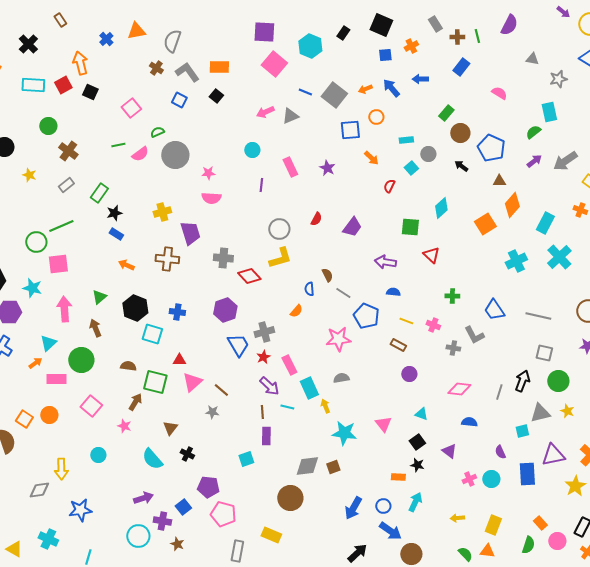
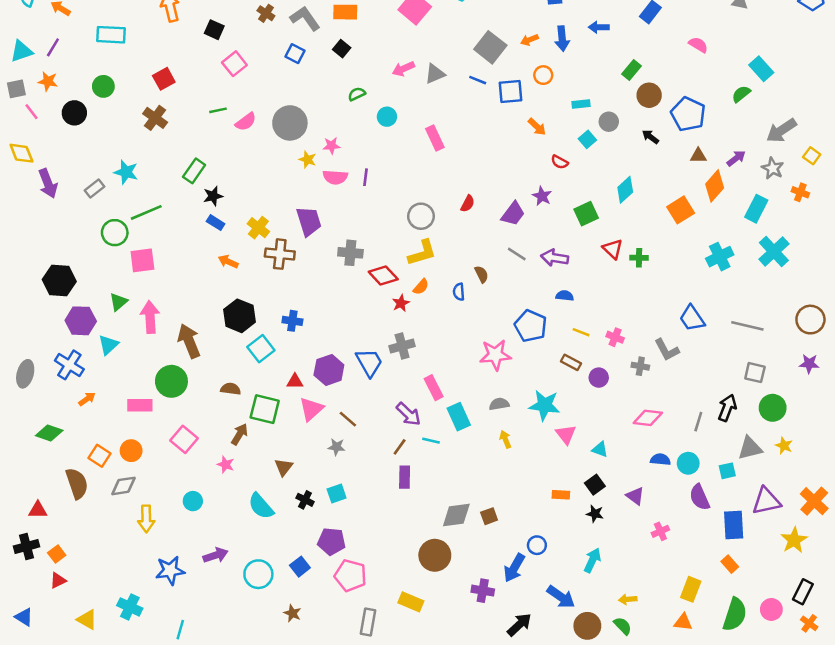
gray star: (558, 79) -> (773, 168), moved, turned -30
red square: (63, 85) -> (164, 79), moved
blue arrow: (391, 88) -> (562, 39), turned -144
black square: (90, 92) -> (214, 30), moved
blue line: (305, 92) -> (478, 80), moved
cyan rectangle: (549, 112) -> (761, 69), turned -30
green circle: (48, 126) -> (103, 86), moved
green semicircle: (157, 132) -> (357, 94), moved
purple arrow: (534, 161) -> (736, 158), moved
purple star: (327, 168) -> (542, 196), moved
yellow star: (29, 175) -> (308, 160), moved
gray rectangle: (66, 185) -> (95, 188), moved
purple line: (261, 185) -> (366, 177), moved
red semicircle: (389, 186) -> (560, 162), turned -88
yellow cross: (162, 212) -> (258, 228), moved, turned -36
green square: (410, 227) -> (586, 214), turned -30
cyan star: (32, 288) -> (126, 172), moved
gray line: (343, 293) -> (517, 254), moved
green cross: (452, 296) -> (639, 258), moved
green triangle: (99, 297) -> (118, 302), moved
purple hexagon: (225, 310) -> (329, 370), moved
orange semicircle: (296, 311) -> (421, 287), moved
brown arrow: (95, 328) -> (189, 341), size x1.5
cyan square: (152, 334) -> (261, 349), turned 35
cyan triangle: (48, 343) -> (108, 345), moved
red star: (263, 357) -> (401, 303), moved
orange arrow: (35, 363) -> (87, 399), moved
purple circle: (409, 374) -> (599, 378), moved
yellow arrow: (325, 406) -> (505, 439), moved
brown line: (262, 412) -> (400, 447), turned 40
pink triangle: (383, 424) -> (566, 434), moved
cyan star: (344, 433) -> (544, 405), moved
purple semicircle: (500, 452) -> (700, 497), size x1.5
cyan square: (246, 459) -> (337, 494), moved
orange rectangle: (398, 477) -> (561, 495), moved
cyan circle: (491, 479) -> (688, 463), moved
gray diamond: (39, 490) -> (124, 486), moved
purple arrow: (143, 498) -> (216, 555), moved
blue circle: (383, 506) -> (537, 545), moved
yellow arrow: (457, 518) -> (628, 599), moved
purple cross: (162, 521) -> (483, 591), moved
orange rectangle: (540, 523) -> (730, 564), moved
cyan circle: (138, 536) -> (258, 574), moved
green semicircle: (528, 545) -> (735, 615), size x1.5
green semicircle: (465, 554) -> (623, 626), moved

